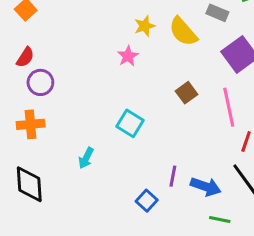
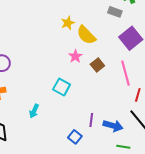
yellow semicircle: (183, 32) -> (86, 35), moved
pink star: (128, 56) -> (75, 56), moved

